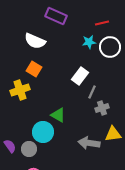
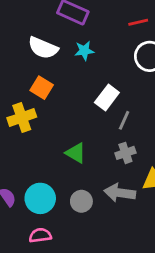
cyan star: (89, 42) -> (84, 51), moved
gray cross: (102, 108) -> (125, 153), moved
cyan circle: (43, 132) -> (40, 198), moved
gray circle: (29, 149) -> (81, 201), moved

